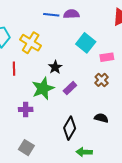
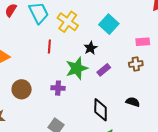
cyan square: (86, 43) -> (109, 24), moved
brown cross: (102, 80) -> (136, 64), turned 32
black diamond: (70, 128) -> (101, 110), turned -35

